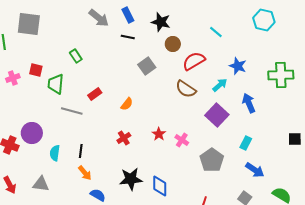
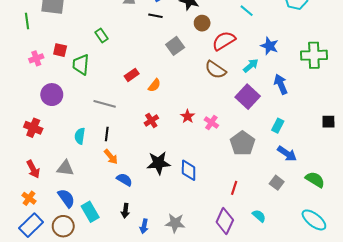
red rectangle: (95, 94) -> (132, 75), moved
gray line: (72, 111) -> (105, 104), moved
purple circle: (32, 133) -> (52, 95), moved

